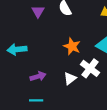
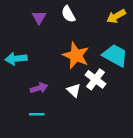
orange star: (72, 46) -> (76, 55), size x1.4
white triangle: (70, 78) -> (74, 90), turned -40

